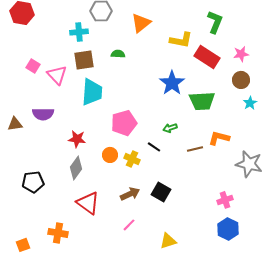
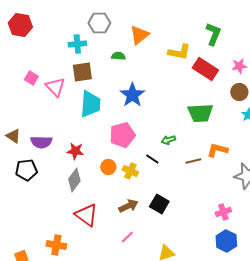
green semicircle: (118, 54) -> (118, 56), moved
blue star: (172, 83) -> (132, 95), moved
purple semicircle: (43, 114) -> (41, 142), moved
brown triangle: (15, 124) -> (13, 136), turned 42
black pentagon: (33, 182) -> (26, 170), moved

